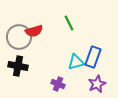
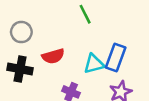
red semicircle: (34, 31) -> (53, 56), moved
gray circle: (19, 37) -> (21, 32), size x0.7

